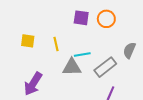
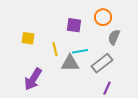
purple square: (81, 18) -> (74, 25), moved
yellow line: (56, 44) -> (55, 49), moved
gray semicircle: (129, 50) -> (114, 37), moved

